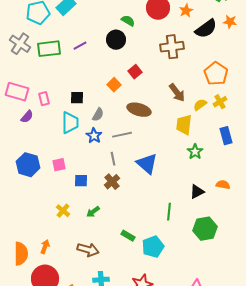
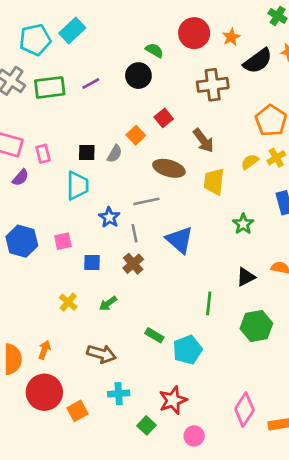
brown arrow: (177, 93) -> (203, 140), moved
gray semicircle: (98, 115) -> (115, 154), moved
yellow trapezoid: (184, 125) -> (214, 182), moved
blue star: (94, 136) -> (109, 217), moved

